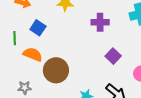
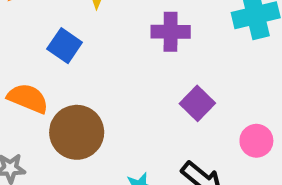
blue square: (38, 28) -> (65, 46), moved

